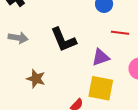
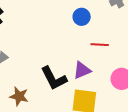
black L-shape: (63, 40) -> (54, 78), moved

